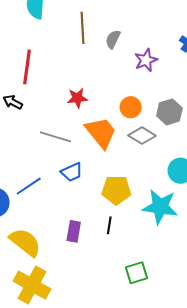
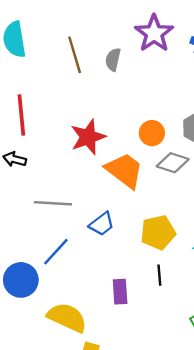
purple star: (146, 60) -> (154, 33), moved, size x1.4
red star: (77, 98) -> (88, 137), size x1.4
gray line: (56, 137) -> (53, 203), moved

